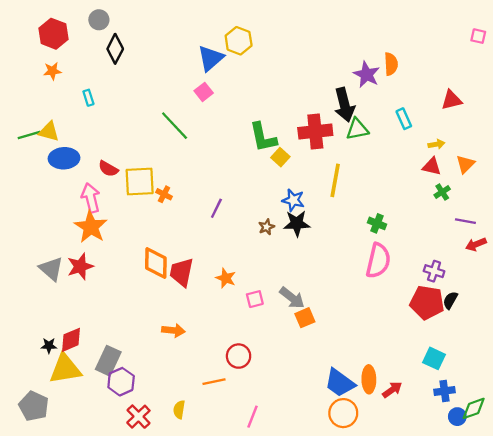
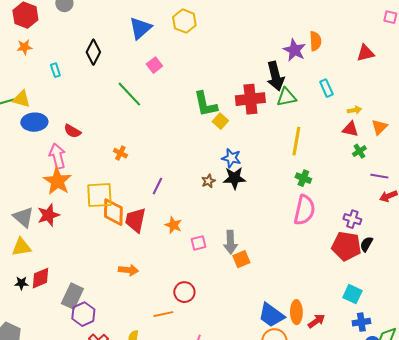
black diamond: (115, 49) -> (93, 52), moved
blue triangle: (211, 58) -> (140, 28), moved
red triangle: (451, 100) -> (365, 53), moved
yellow line: (335, 180) -> (296, 141), moved
yellow square: (140, 182) -> (99, 195), moved
purple line: (216, 208) -> (157, 186), moved
gray arrow: (292, 298) -> (230, 242), turned 50
yellow triangle: (65, 369) -> (21, 247), moved, size x0.7

